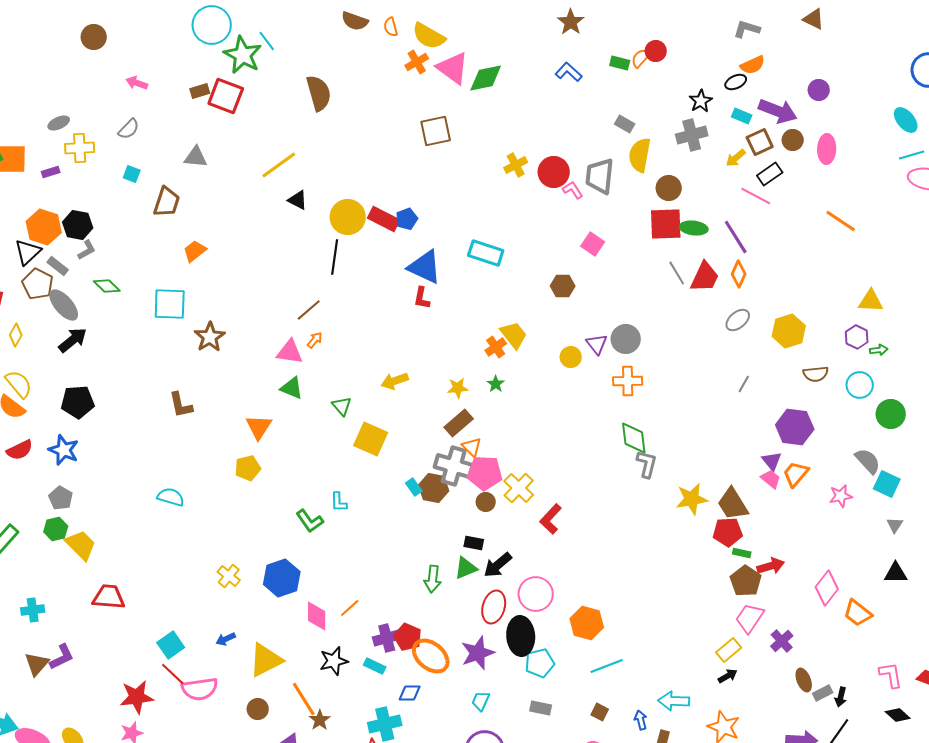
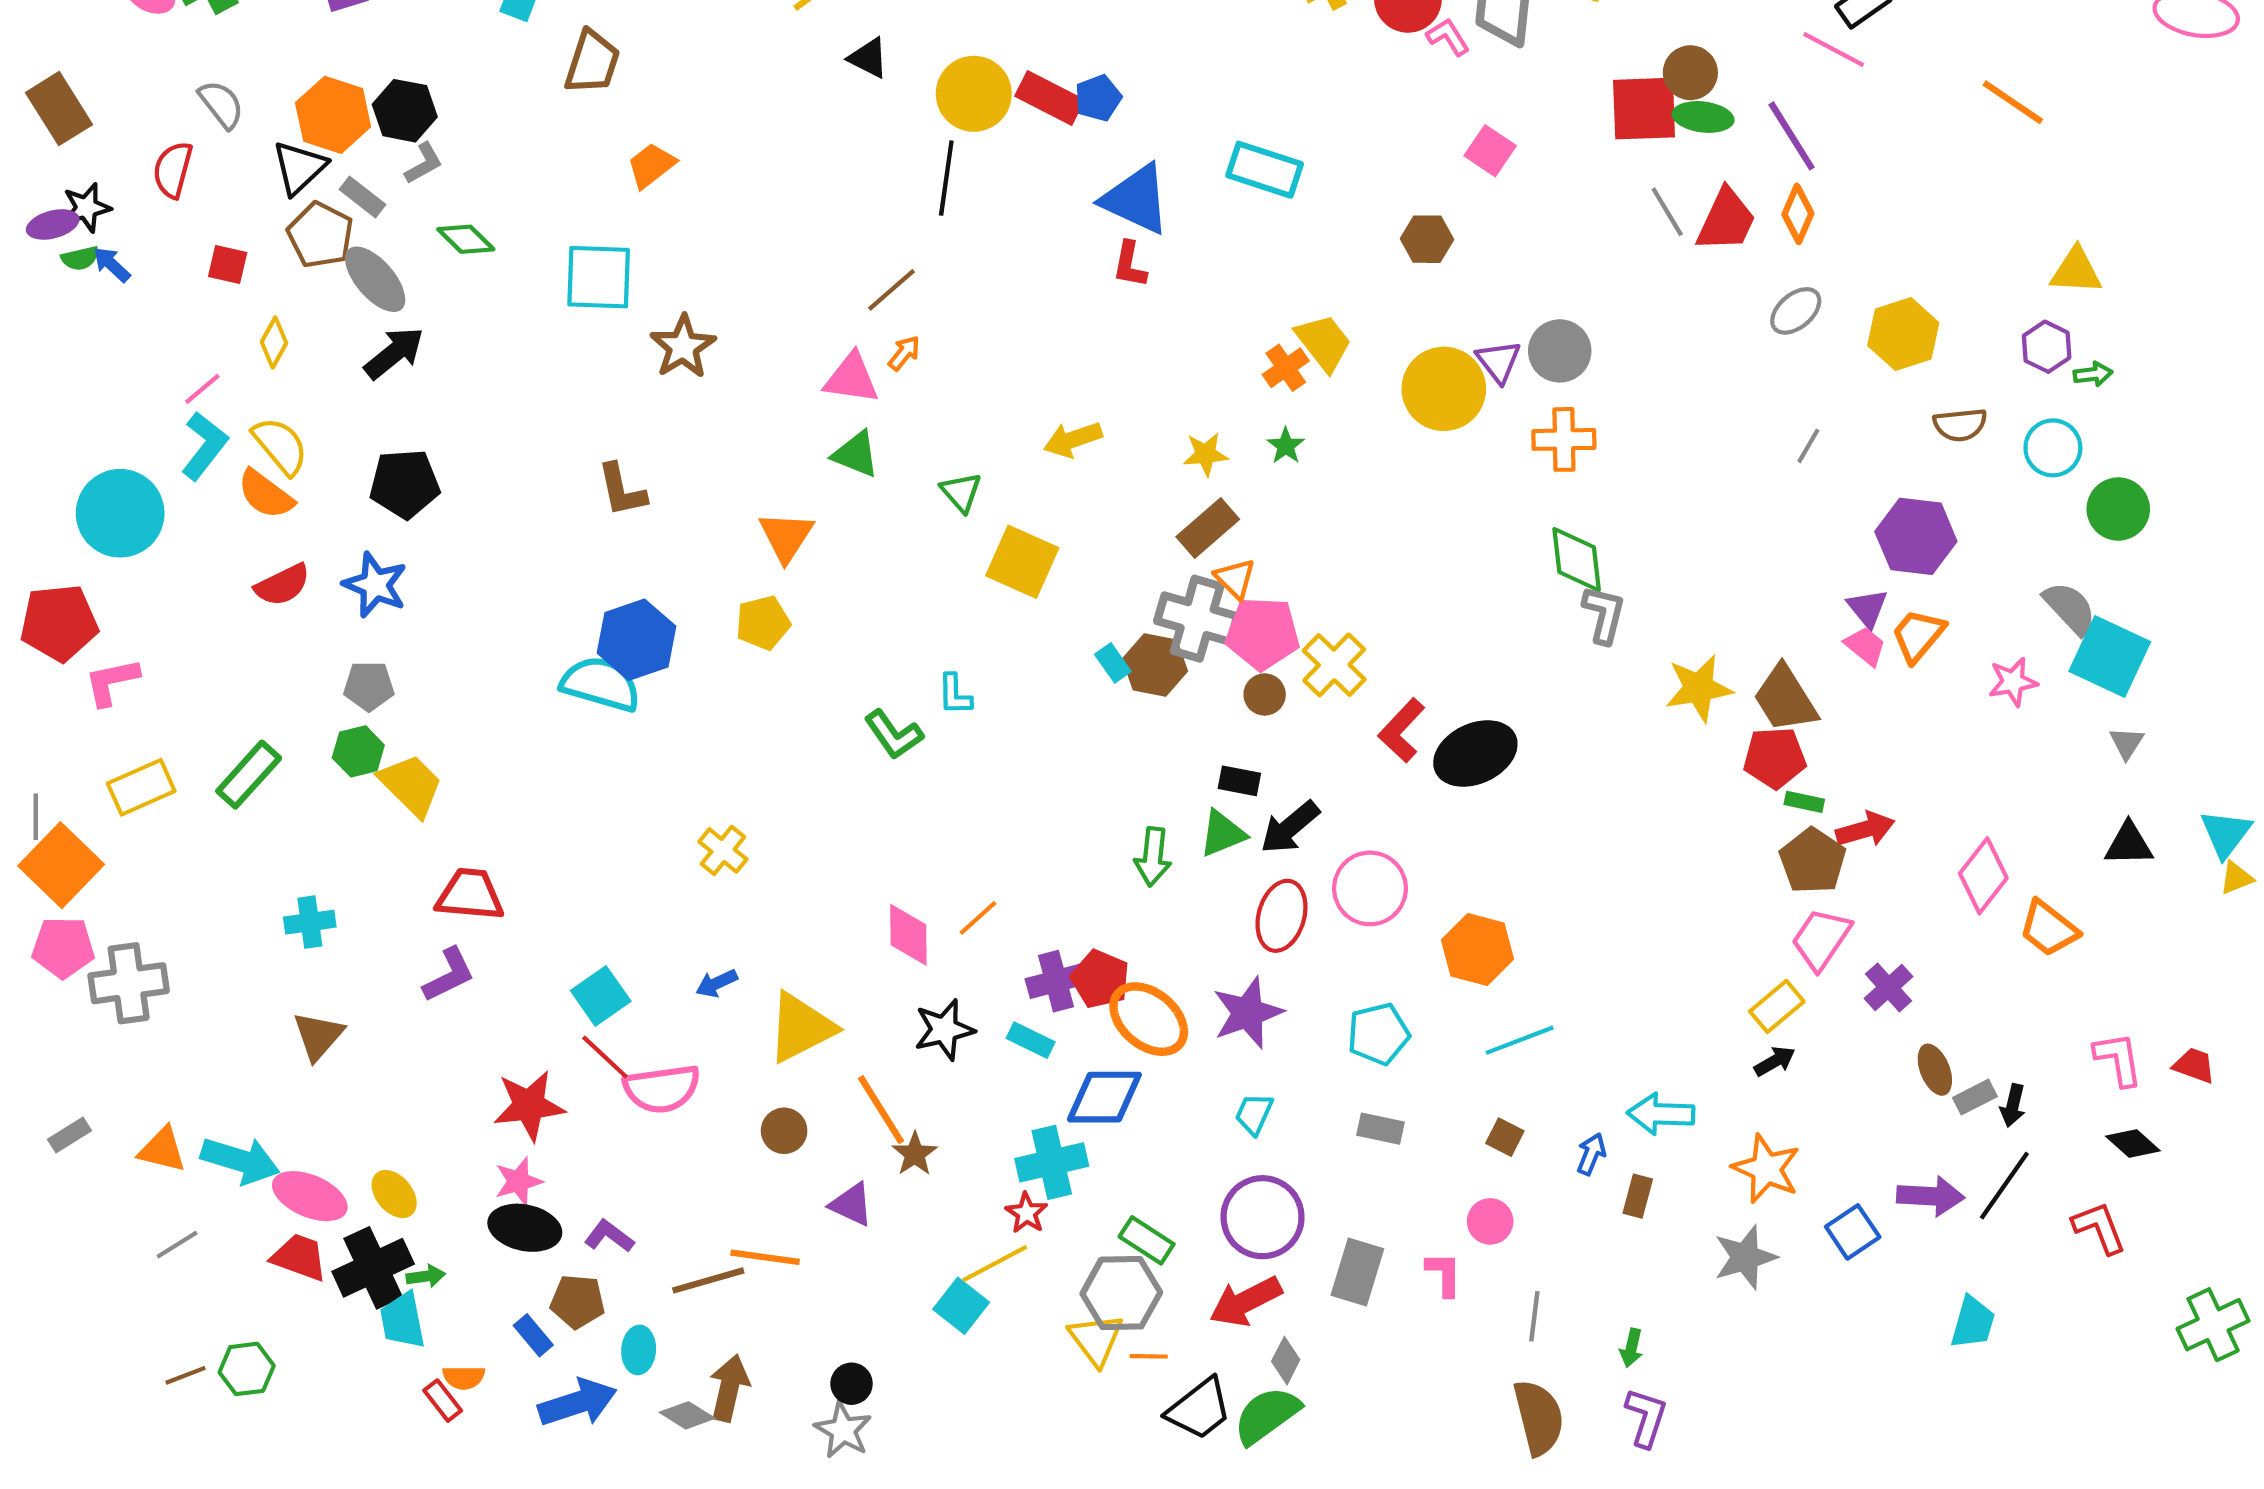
brown circle: (669, 188) -> (1690, 73), moved
yellow circle: (571, 357) -> (1444, 389), size x1.8
cyan square: (887, 484) -> (2110, 657), size x1.4
cyan semicircle: (171, 497) -> (601, 684), size x1.4
gray pentagon: (61, 498) -> (369, 686), turned -30
blue hexagon: (282, 578) -> (637, 640), moved
black ellipse: (521, 636) -> (1475, 753), moved, turned 69
purple L-shape: (62, 657) -> (449, 975), moved
blue diamond: (410, 693) -> (1104, 1097), size x1.6
blue arrow: (641, 720) -> (1591, 1154), turned 36

